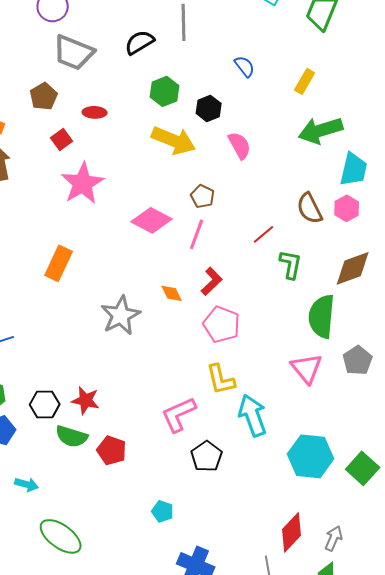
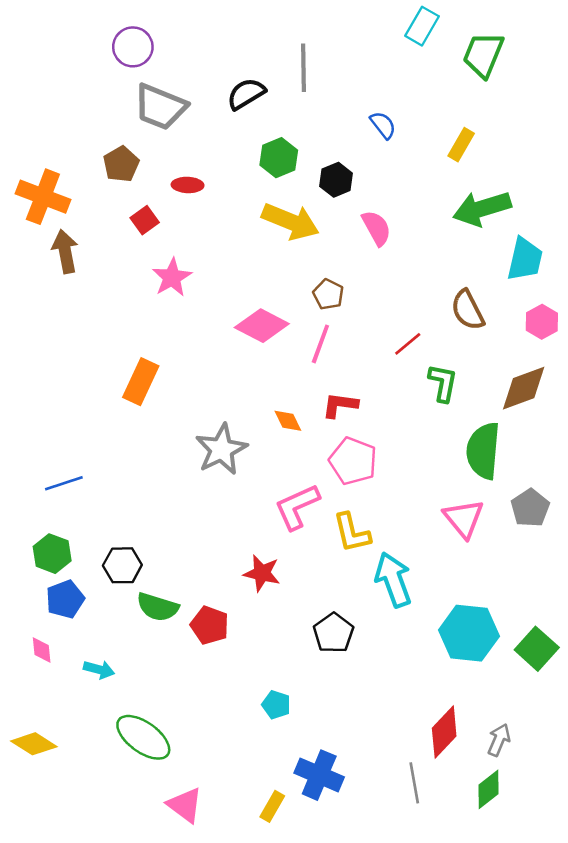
pink star: (83, 183) -> (172, 277), size x0.7
pink hexagon: (347, 208) -> (542, 322), moved
red L-shape: (212, 281) -> (340, 405), turned -128
red star: (86, 400) -> (262, 573), moved
pink L-shape: (179, 414) -> (297, 507), moved

